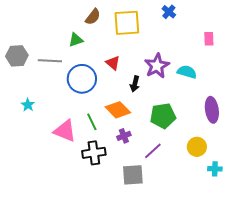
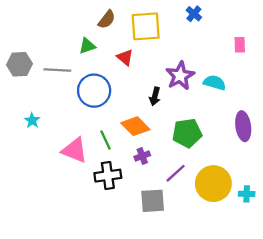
red triangle: (113, 63) -> (125, 57), moved
yellow circle: (197, 147) -> (213, 184), moved, size x1.6

